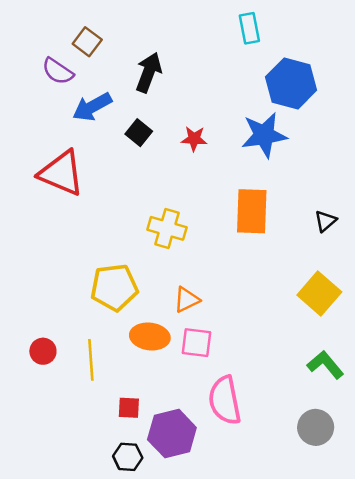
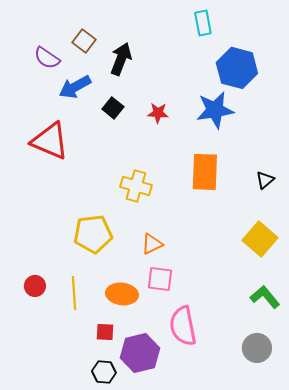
brown square: (87, 42) -> (84, 41), moved
orange ellipse: (150, 336) -> (122, 294), moved

